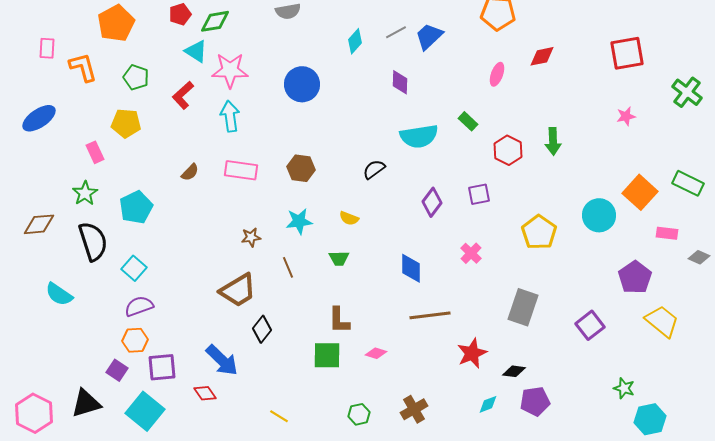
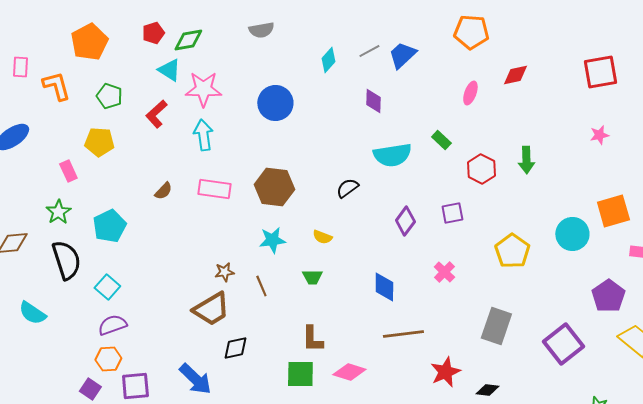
brown hexagon: (301, 168) -> (274, 187), size x1.4
orange square: (640, 192) -> (613, 211), turned 32
brown star: (251, 237) -> (224, 272), moved
purple square: (590, 325) -> (563, 344), size x1.4
black diamond: (262, 329) -> (235, 348), turned 40
pink diamond: (376, 353) -> (349, 372), size x1.5

